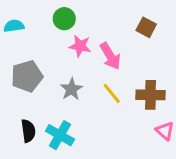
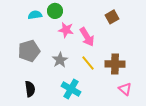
cyan semicircle: (14, 26) -> (35, 15), moved
brown square: (146, 27) -> (112, 17), turned 32
cyan cross: (60, 135) -> (71, 89), moved

